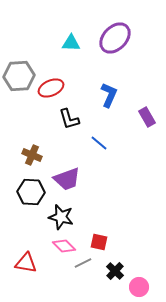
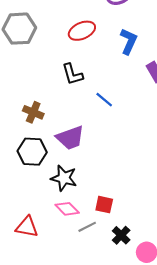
red ellipse: (51, 88) -> (82, 31), moved
blue L-shape: (109, 95) -> (129, 41), moved

